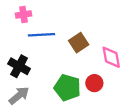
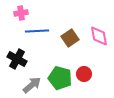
pink diamond: (111, 57) -> (99, 36), moved
gray arrow: (19, 95) -> (32, 85), moved

